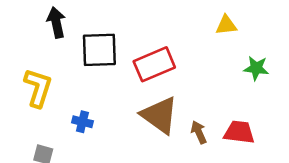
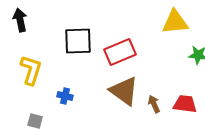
black arrow: (56, 22) -> (20, 20), moved
yellow triangle: (226, 25) -> (175, 22), size x1.6

